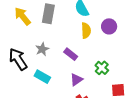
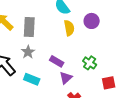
gray rectangle: (48, 14) -> (29, 27), moved
purple rectangle: (71, 54) -> (57, 61), moved

